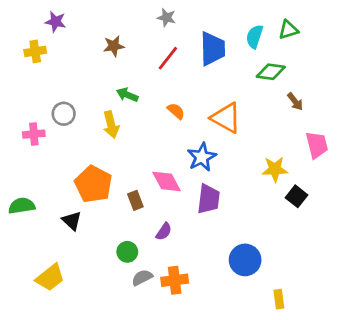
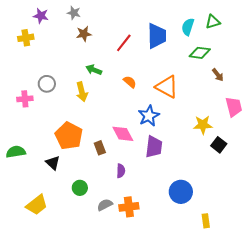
gray star: (167, 18) -> (74, 13), moved
purple semicircle: (164, 232) -> (121, 171), turned -32
green circle: (127, 252) -> (80, 188), moved

